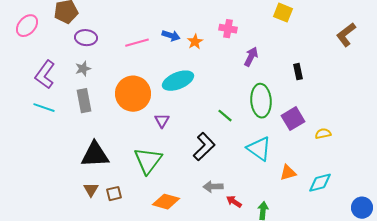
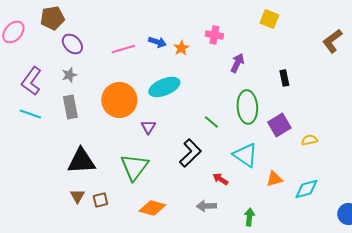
purple ellipse: (86, 38) -> (72, 44), turned 40
gray arrow: (213, 187) -> (206, 206), moved
red arrow: (234, 202) -> (220, 179), moved

